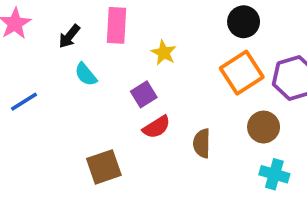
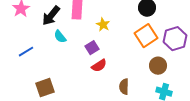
black arrow: (69, 36) -> (51, 16), size x1.5
brown semicircle: (202, 143) -> (124, 87), moved
brown square: (104, 167) -> (45, 88), moved

